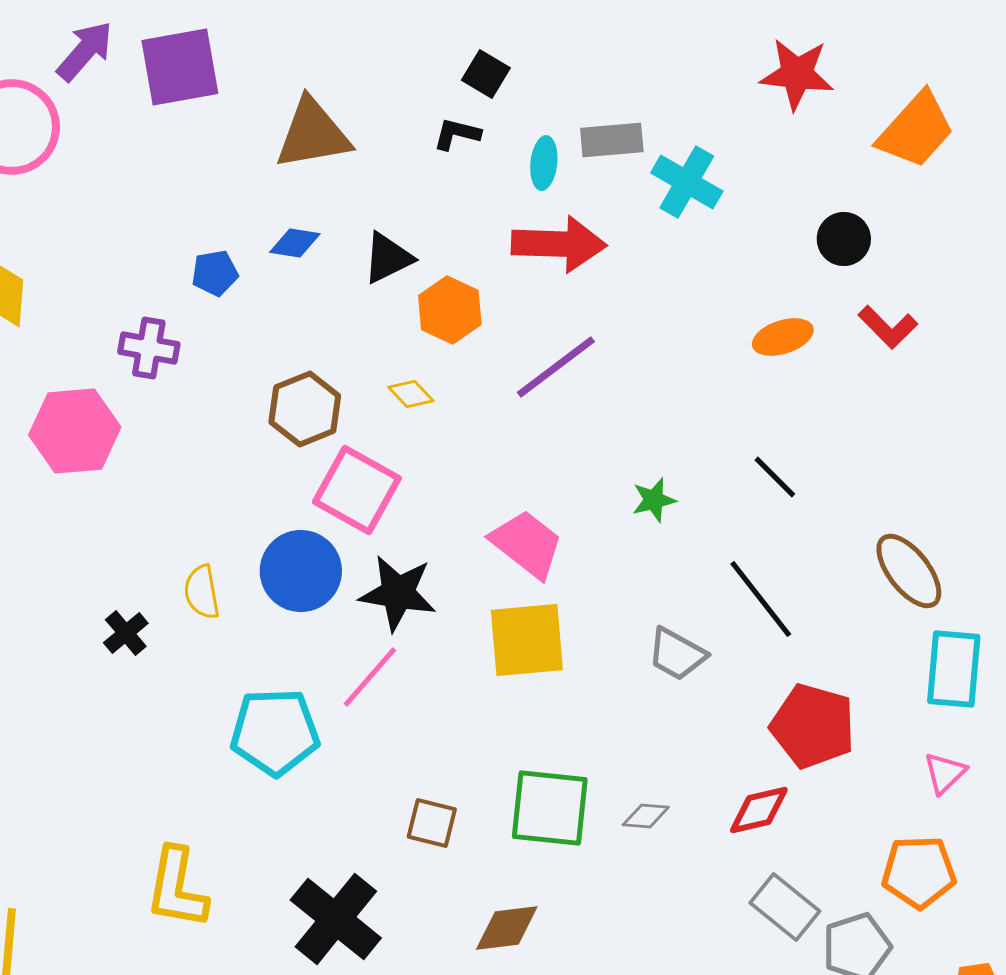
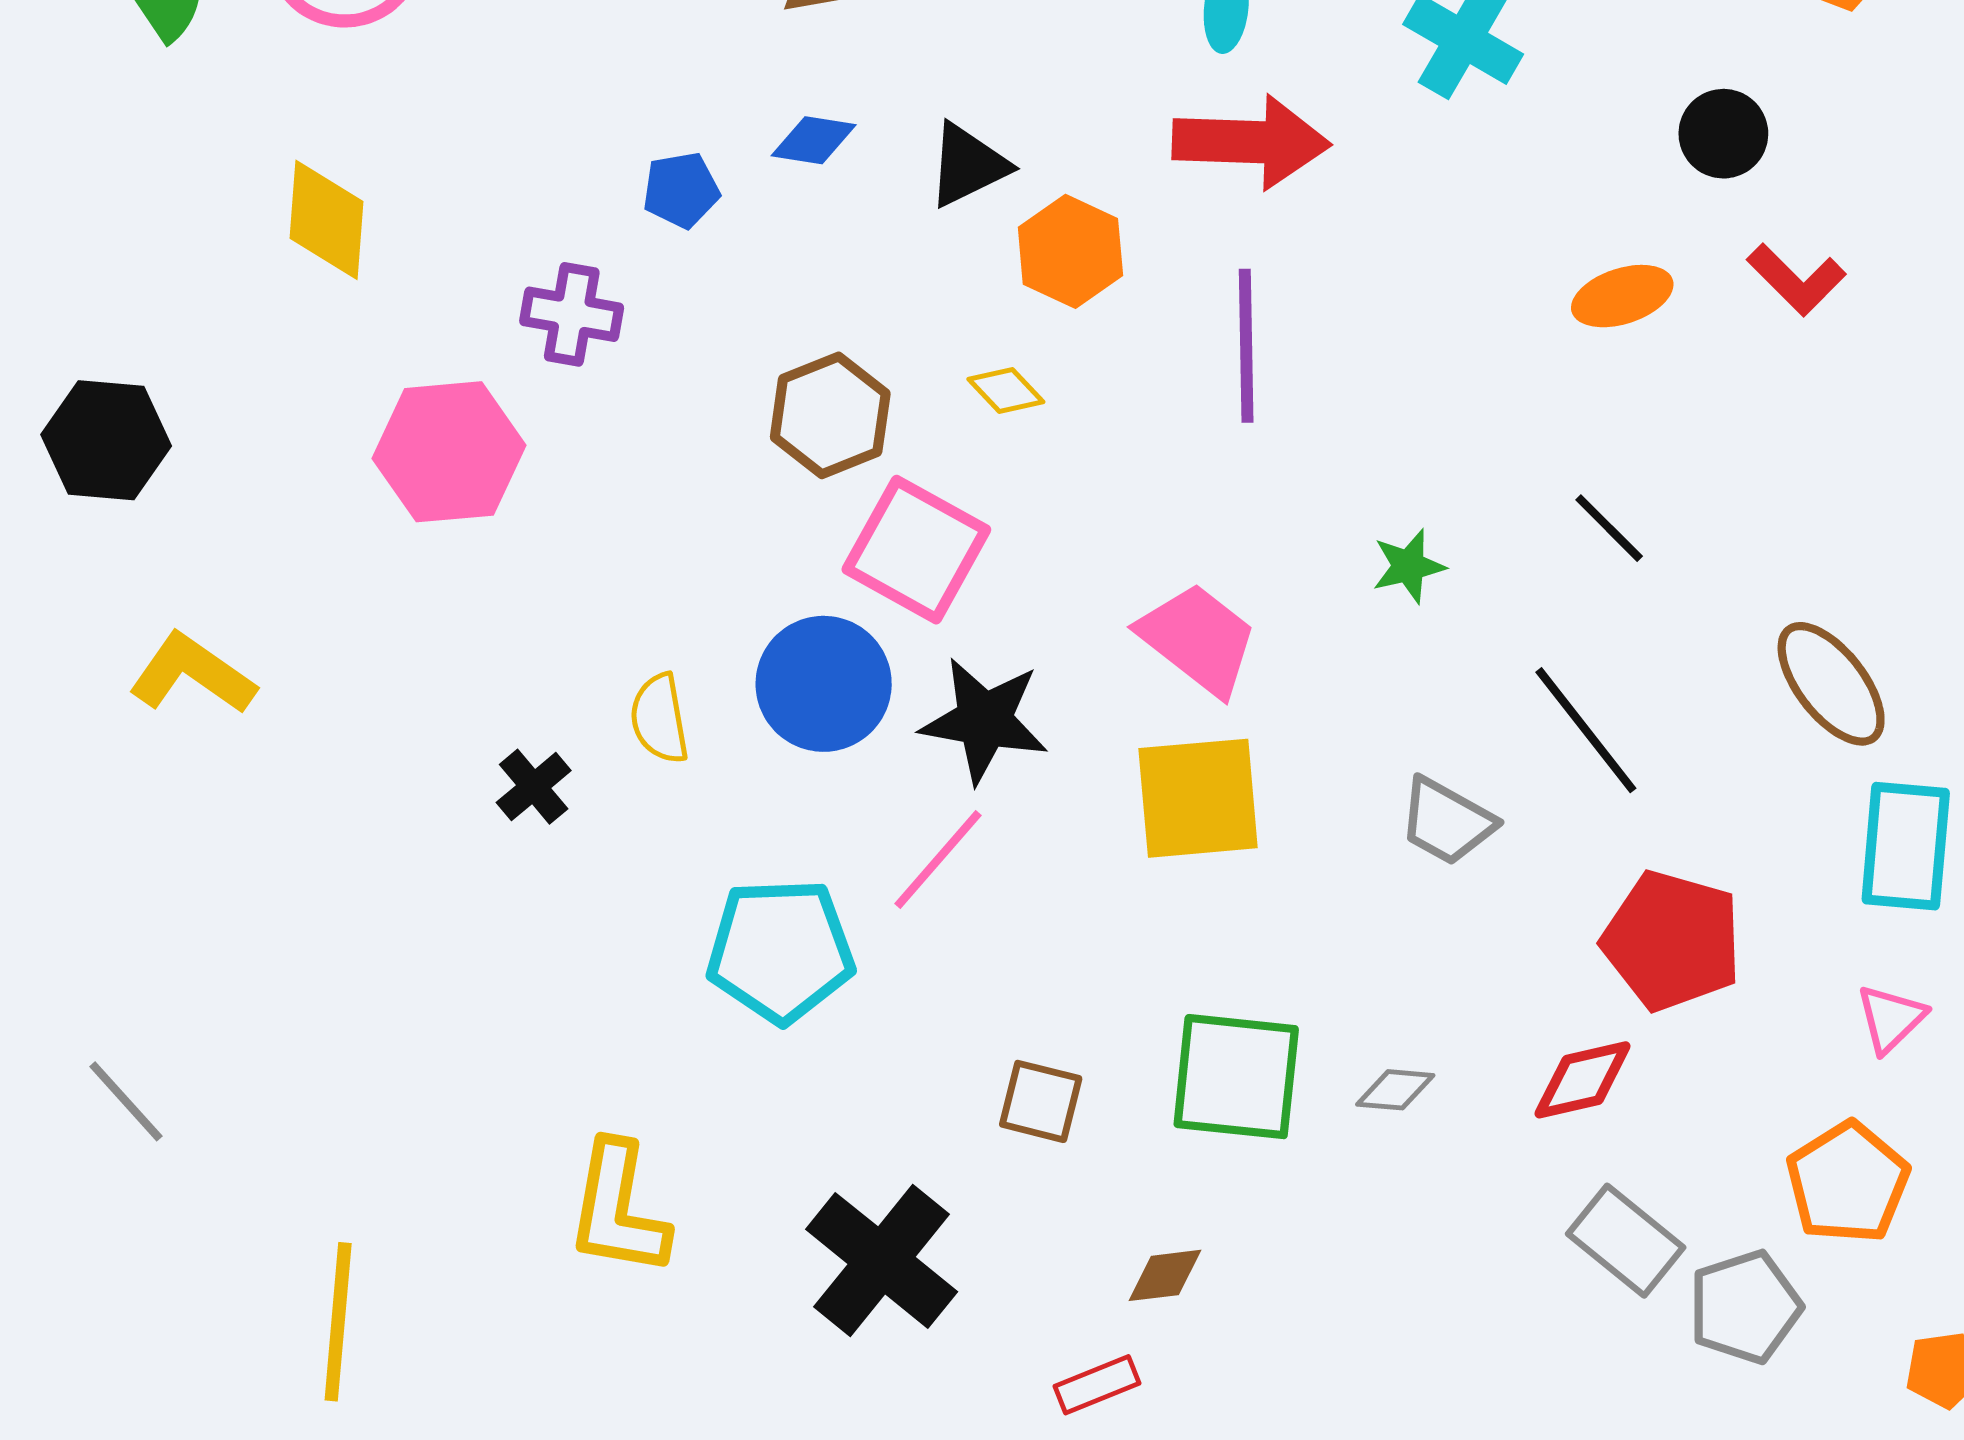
purple line: (556, 367) -> (1246, 346), turned -54
orange pentagon: (919, 872) -> (1848, 1183), turned -30
brown diamond: (507, 928) -> (1165, 1275), size x0.7

